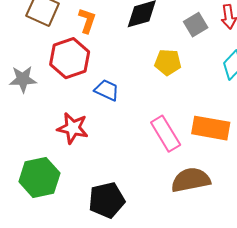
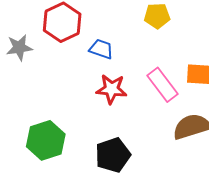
red star: (73, 128) -> (111, 89), moved

